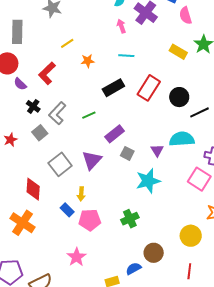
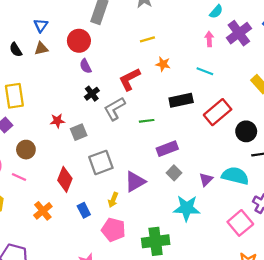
red L-shape: (47, 73) -> (130, 79), moved
gray square: (40, 133) -> (79, 132), moved
purple triangle: (92, 160) -> (135, 182), moved
blue rectangle: (67, 210) -> (84, 210), moved
green cross: (130, 219) -> (156, 241), size x1.4
orange cross: (23, 223) -> (43, 211), size x0.7

